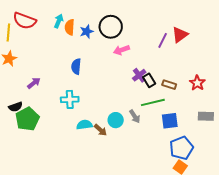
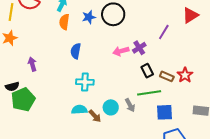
orange semicircle: (70, 27) -> (64, 22), moved
red triangle: (180, 35) -> (190, 15), moved
pink arrow: (121, 50) -> (121, 51), moved
purple cross: (139, 75) -> (139, 48), moved
purple arrow: (34, 83) -> (32, 64), turned -72
red star: (197, 83) -> (185, 75), moved
cyan cross: (70, 99) -> (85, 82), moved

